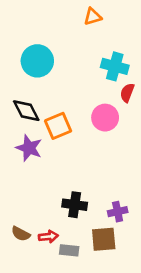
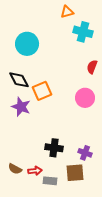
cyan cross: (115, 66) -> (83, 32), moved
pink circle: (105, 118) -> (85, 98), moved
purple cross: (118, 212) -> (85, 153), turned 32

